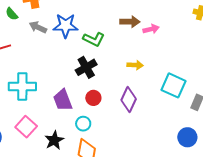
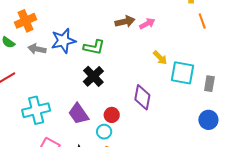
yellow arrow: (135, 65) -> (160, 58), moved, turned 56
red circle: (93, 98) -> (112, 115), moved

